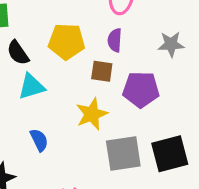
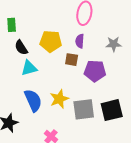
yellow star: (92, 114) -> (59, 99), moved
blue semicircle: (39, 140) -> (33, 100), size x1.6

